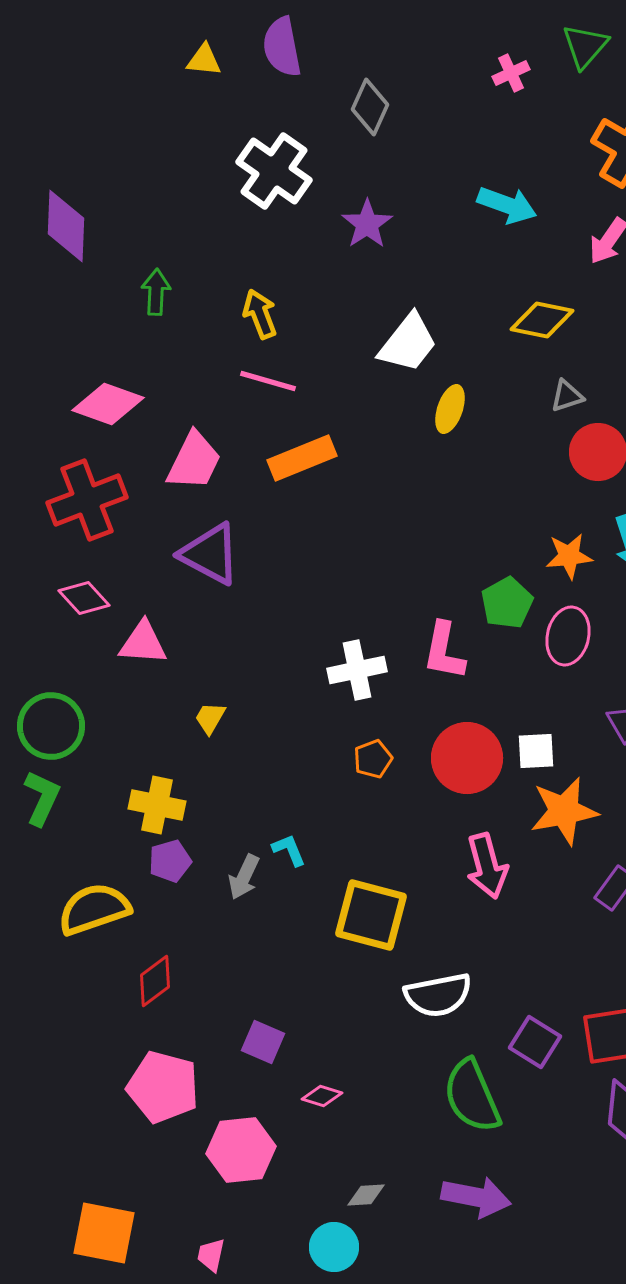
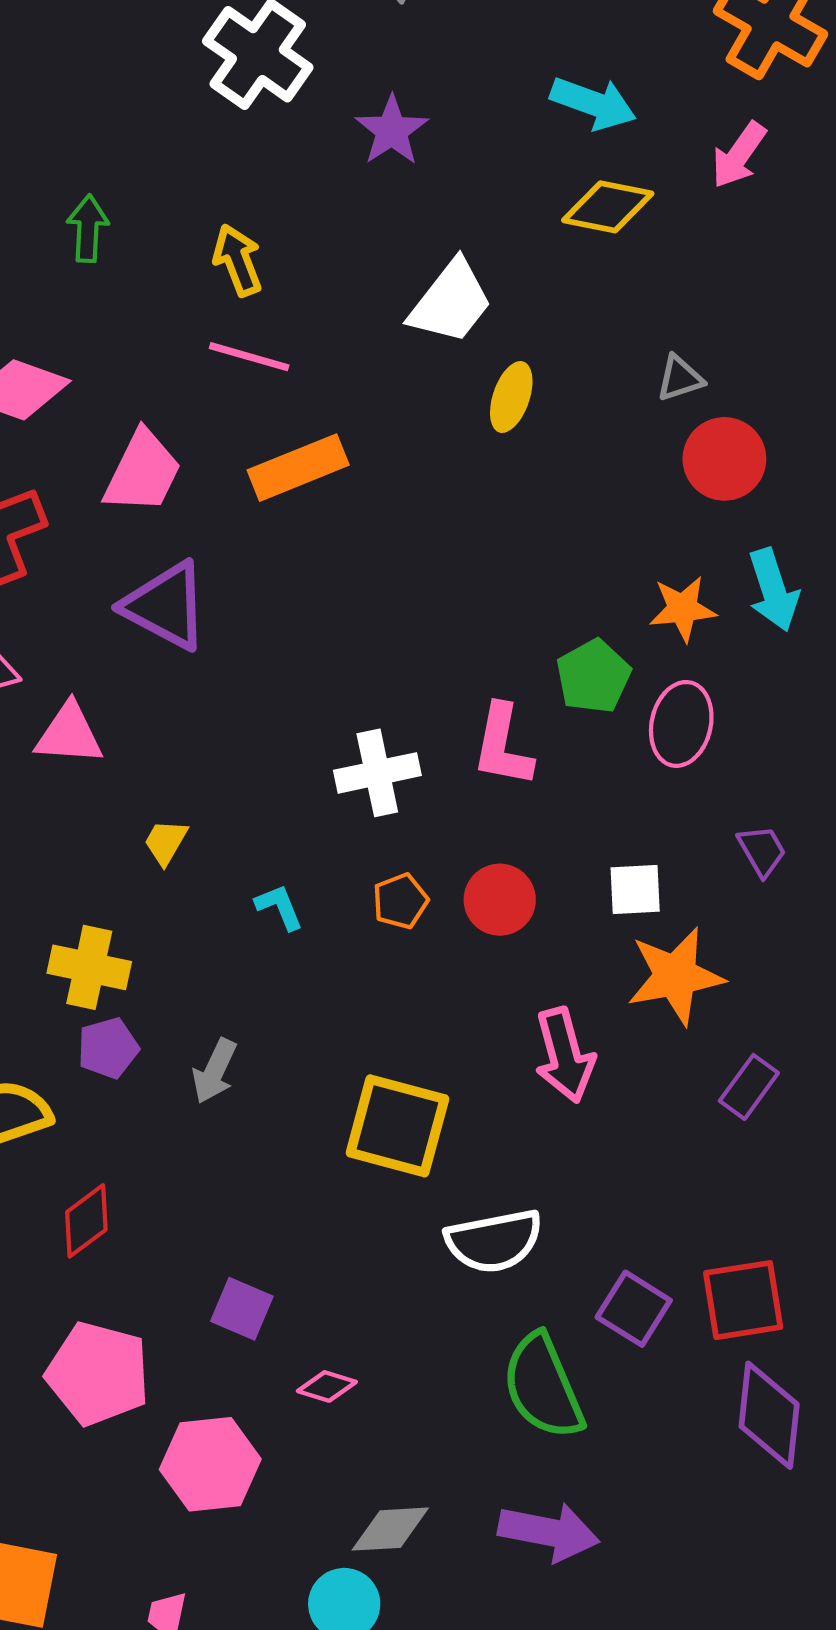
yellow diamond: (542, 320) -> (608, 207), moved
red circle: (467, 758) -> (500, 900), moved, size x0.7
cyan L-shape: (289, 850) -> (279, 907), moved
gray diamond: (366, 1195) -> (390, 1529), size x1.4

